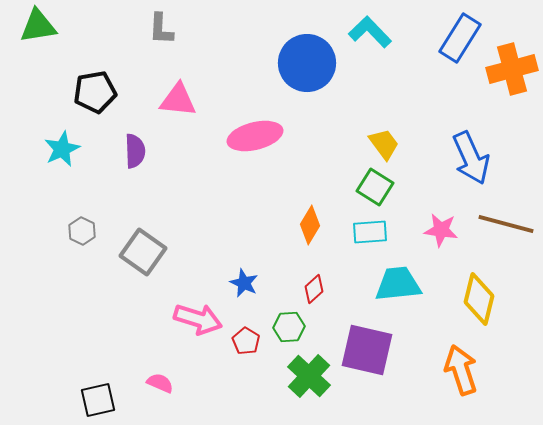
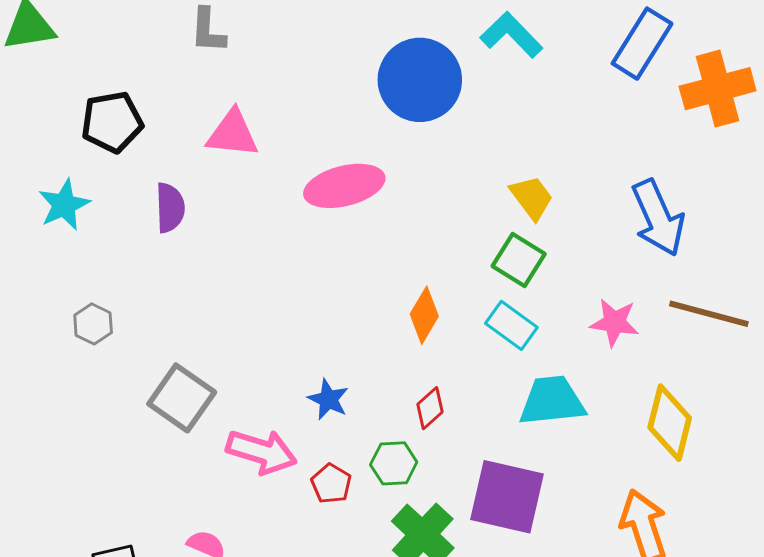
cyan rectangle: (370, 232) -> (511, 325), turned 40
gray square: (143, 252) -> (182, 398), moved

